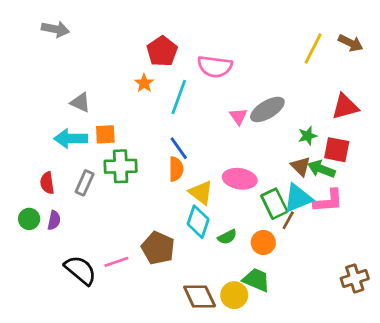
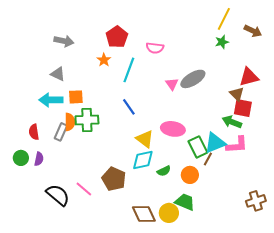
gray arrow: (55, 29) -> (64, 41), moved
yellow line: (313, 48) -> (224, 19), moved
pink semicircle: (215, 67) -> (155, 48), size x0.7
green star: (308, 136) -> (222, 42), moved
brown triangle: (301, 166) -> (237, 94), moved
orange semicircle: (176, 169) -> (70, 122), moved
cyan diamond: (198, 222) -> (143, 160), turned 60
pink line: (116, 262) -> (84, 189), turned 60

